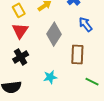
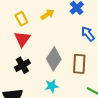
gray diamond: (54, 34) -> (54, 59), moved

